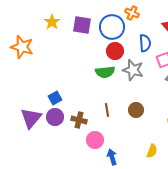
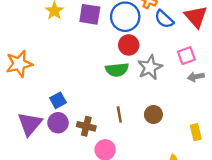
blue semicircle: (145, 43) -> (164, 19), moved, turned 138
orange star: (22, 47) -> (19, 64), moved, turned -30
gray star: (133, 70) -> (150, 67), turned 30

